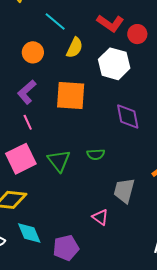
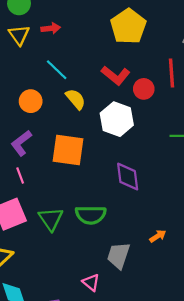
yellow semicircle: (75, 48) -> (76, 99), turned -70
green semicircle: (96, 154) -> (91, 215), size x1.6

